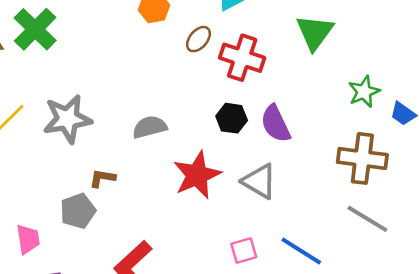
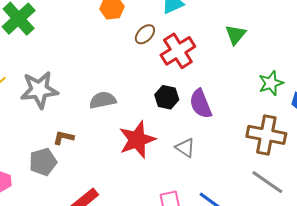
green triangle: (315, 32) -> (236, 35), size x0.7
red cross: (242, 58) -> (178, 51), turned 36
gray triangle: (259, 181) -> (185, 148), size x0.7

